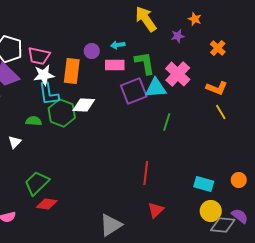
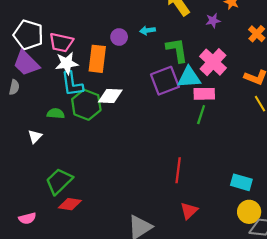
pink rectangle: (115, 65) -> (204, 94), moved

